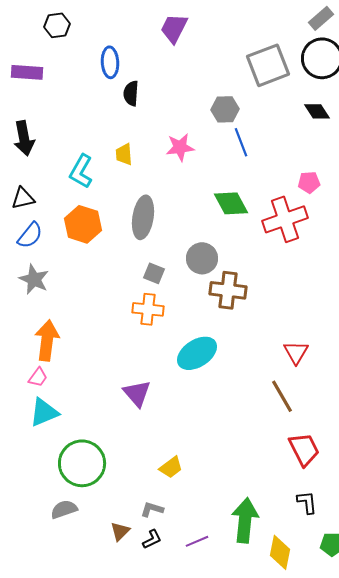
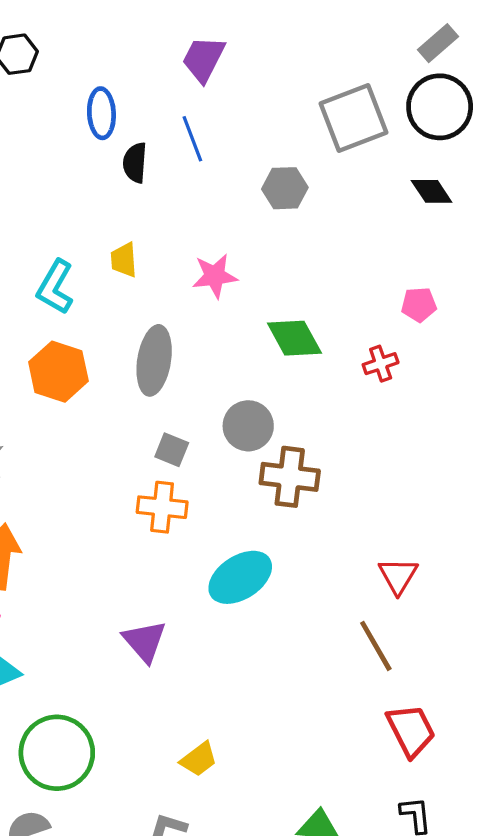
blue line: (241, 142) -> (192, 139), moved
pink star: (180, 147) -> (215, 276), moved
red cross: (285, 219) -> (381, 364), size x0.5

